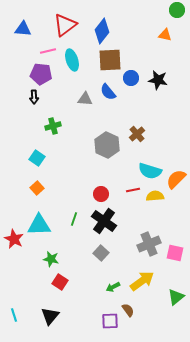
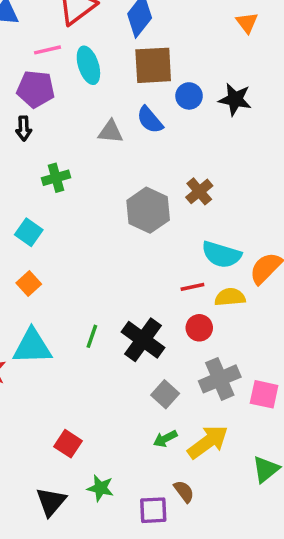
orange triangle: (165, 35) -> (247, 23), turned 40
red circle: (101, 194) -> (199, 328), moved
gray square: (101, 253) -> (165, 394), moved
green star: (51, 259) -> (100, 488), moved
green arrow: (113, 287) -> (165, 439), moved

